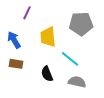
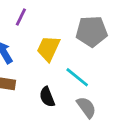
yellow trapezoid: (48, 37) -> (48, 48), turned 30
gray semicircle: (77, 82) -> (86, 107), turned 42

